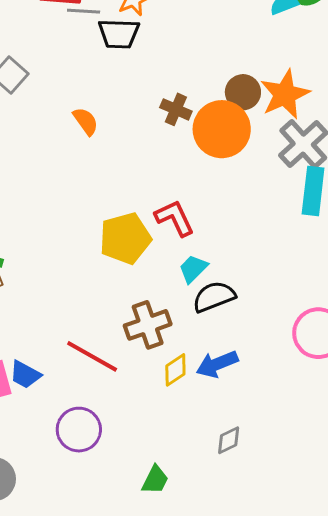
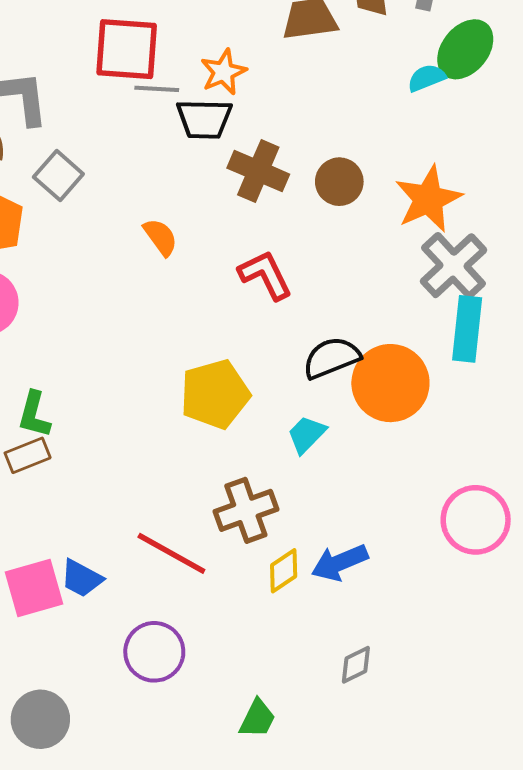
brown circle: (243, 92) -> (339, 182), moved
brown cross: (176, 109) -> (258, 171), moved, size x1.4
orange circle: (222, 129) -> (390, 383), moved
red L-shape: (175, 218) -> (265, 275), moved
black semicircle: (214, 297) -> (332, 358), moved

